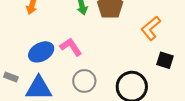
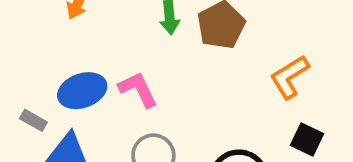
gray rectangle: (11, 77) -> (33, 120), moved

